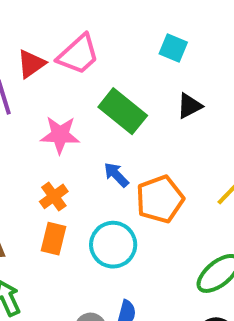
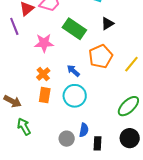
blue arrow: (116, 175) -> (73, 71), moved
orange pentagon: (160, 199) -> (101, 56), moved

